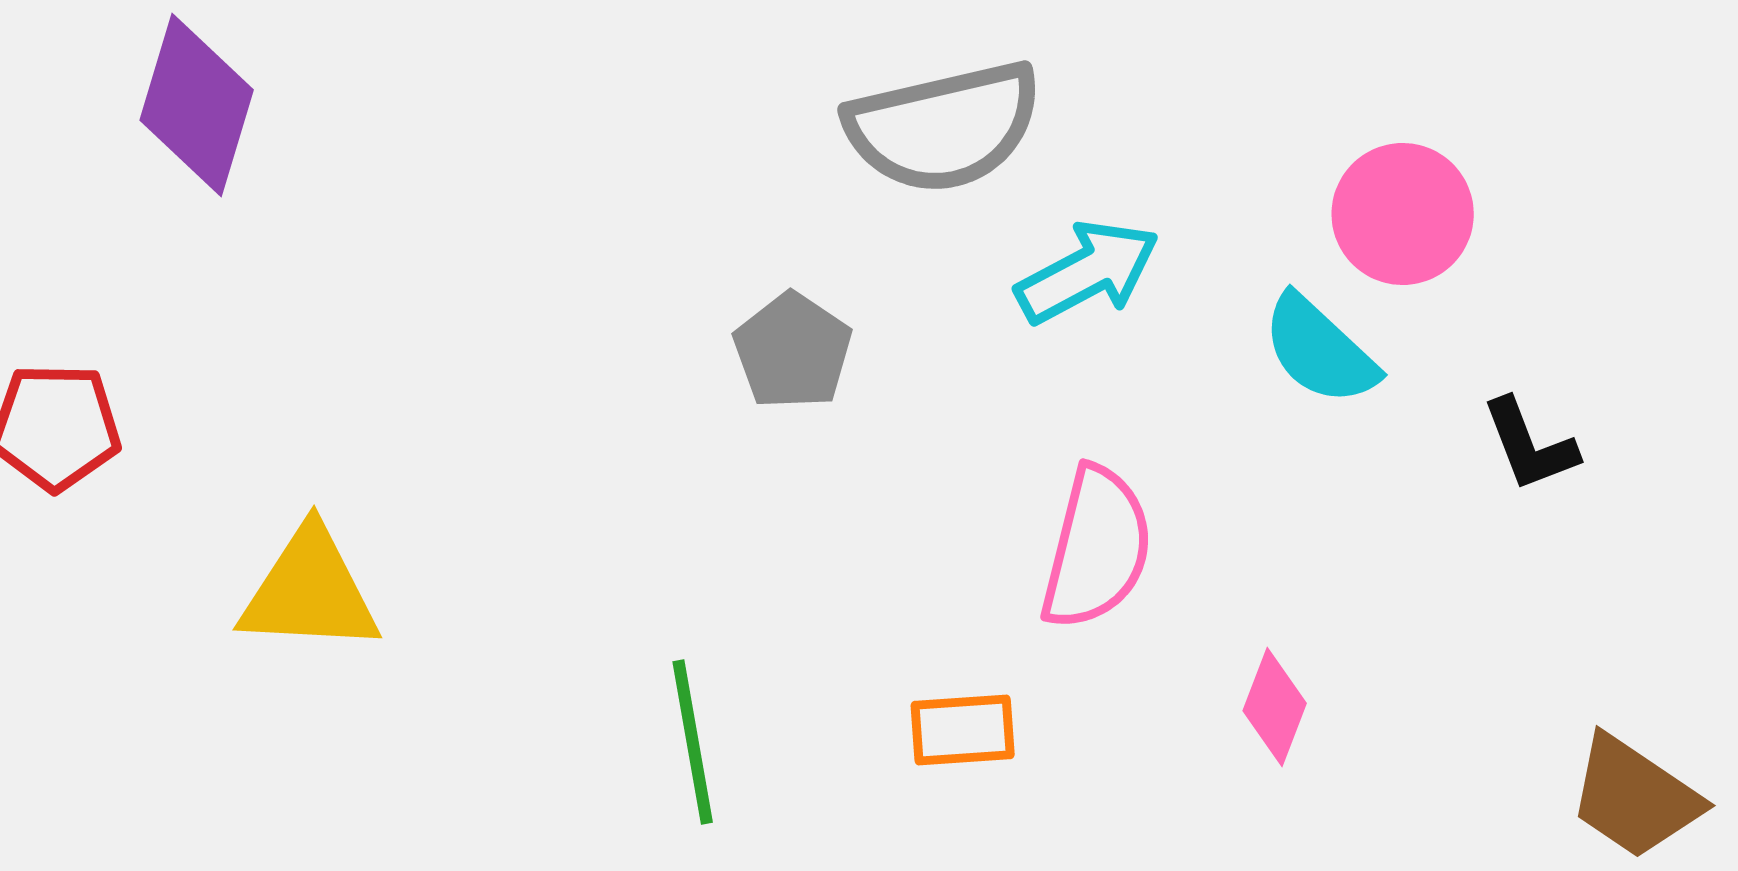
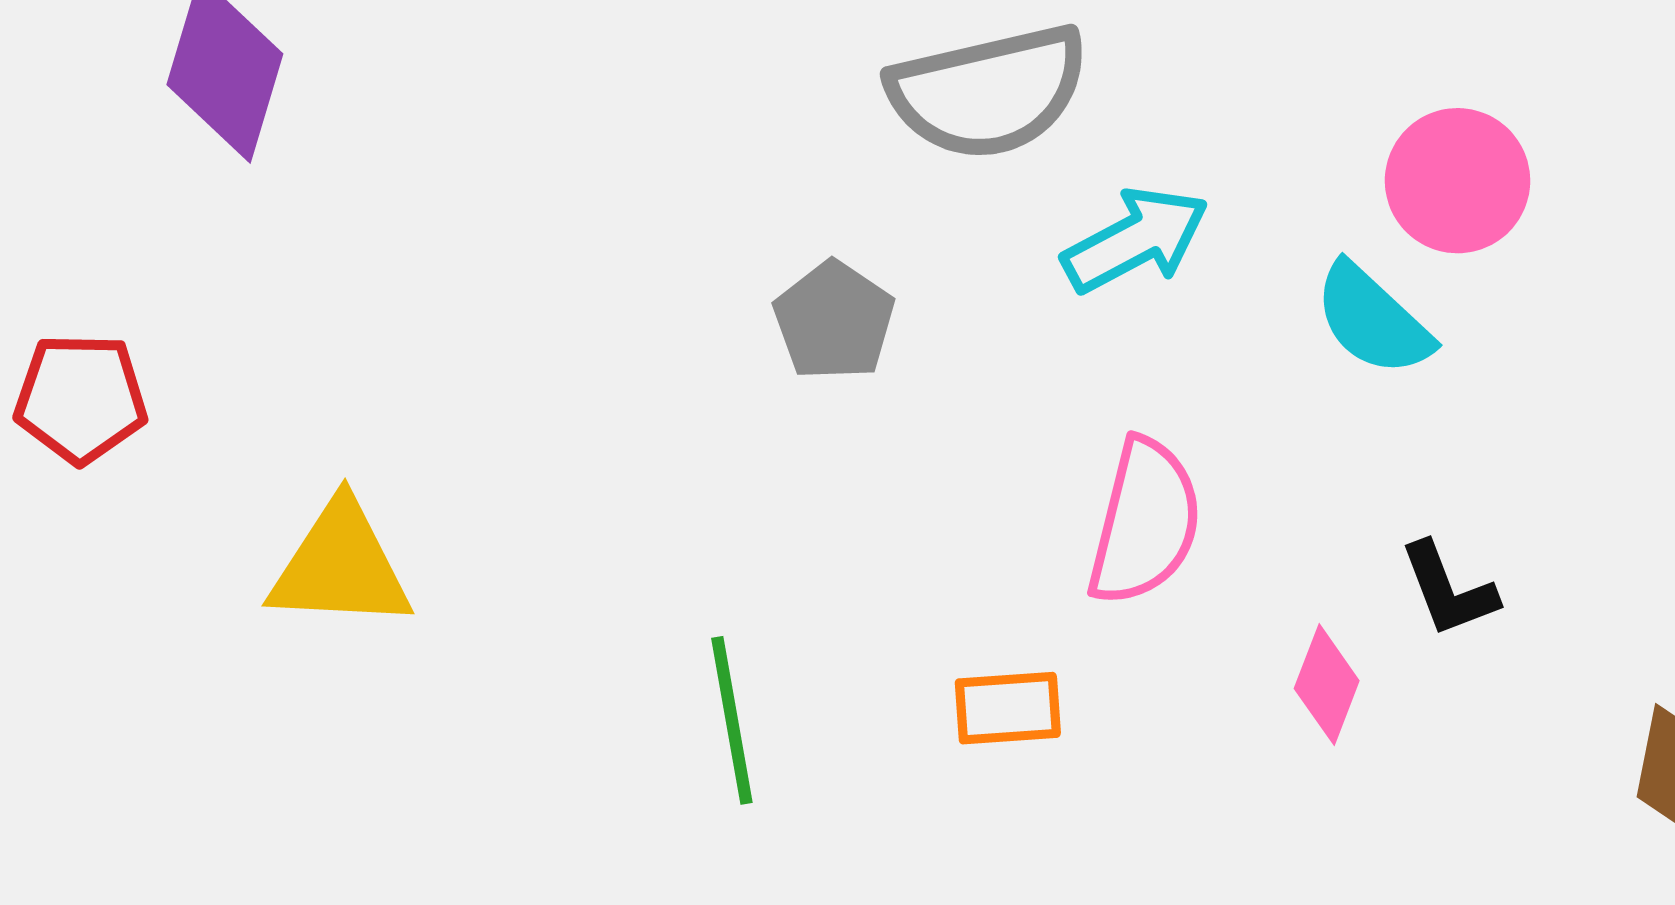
black L-shape: (1530, 445) -> (1448, 590), moved

